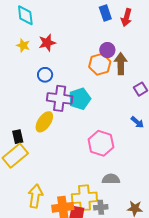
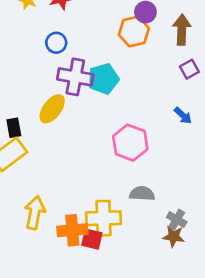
brown arrow: (121, 64) -> (182, 30), moved
gray cross: (101, 207) -> (177, 220), moved, turned 32

